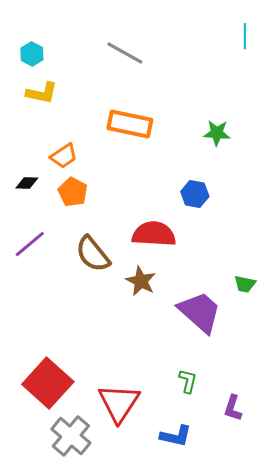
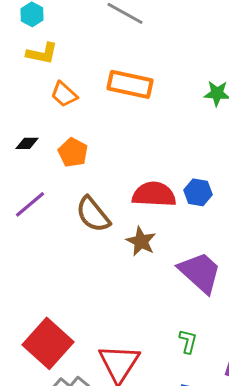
orange trapezoid: (64, 156) -> (64, 94), moved, turned 76
blue hexagon: (195, 194) -> (198, 192), moved

